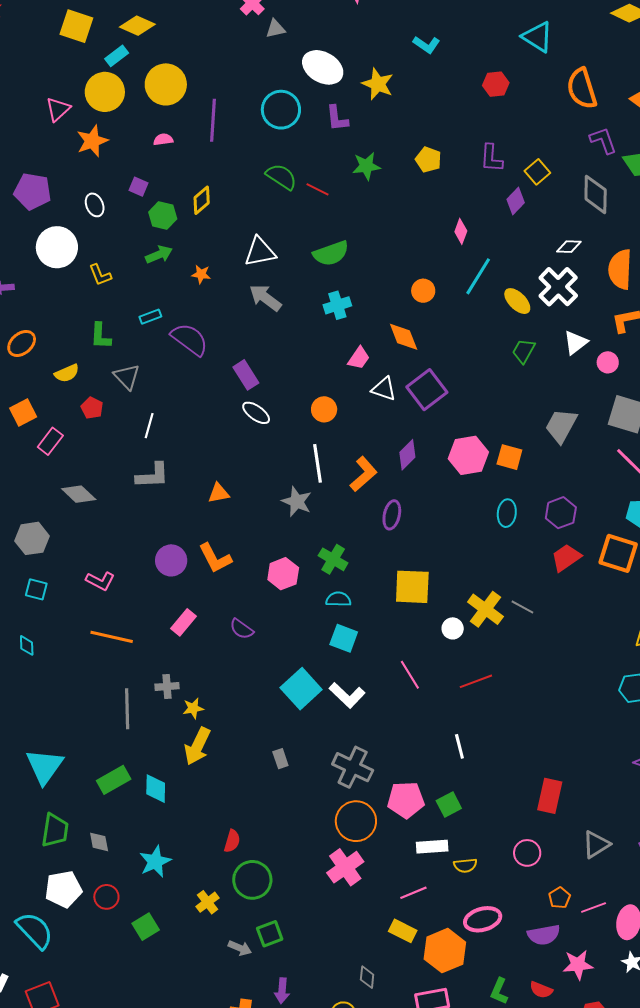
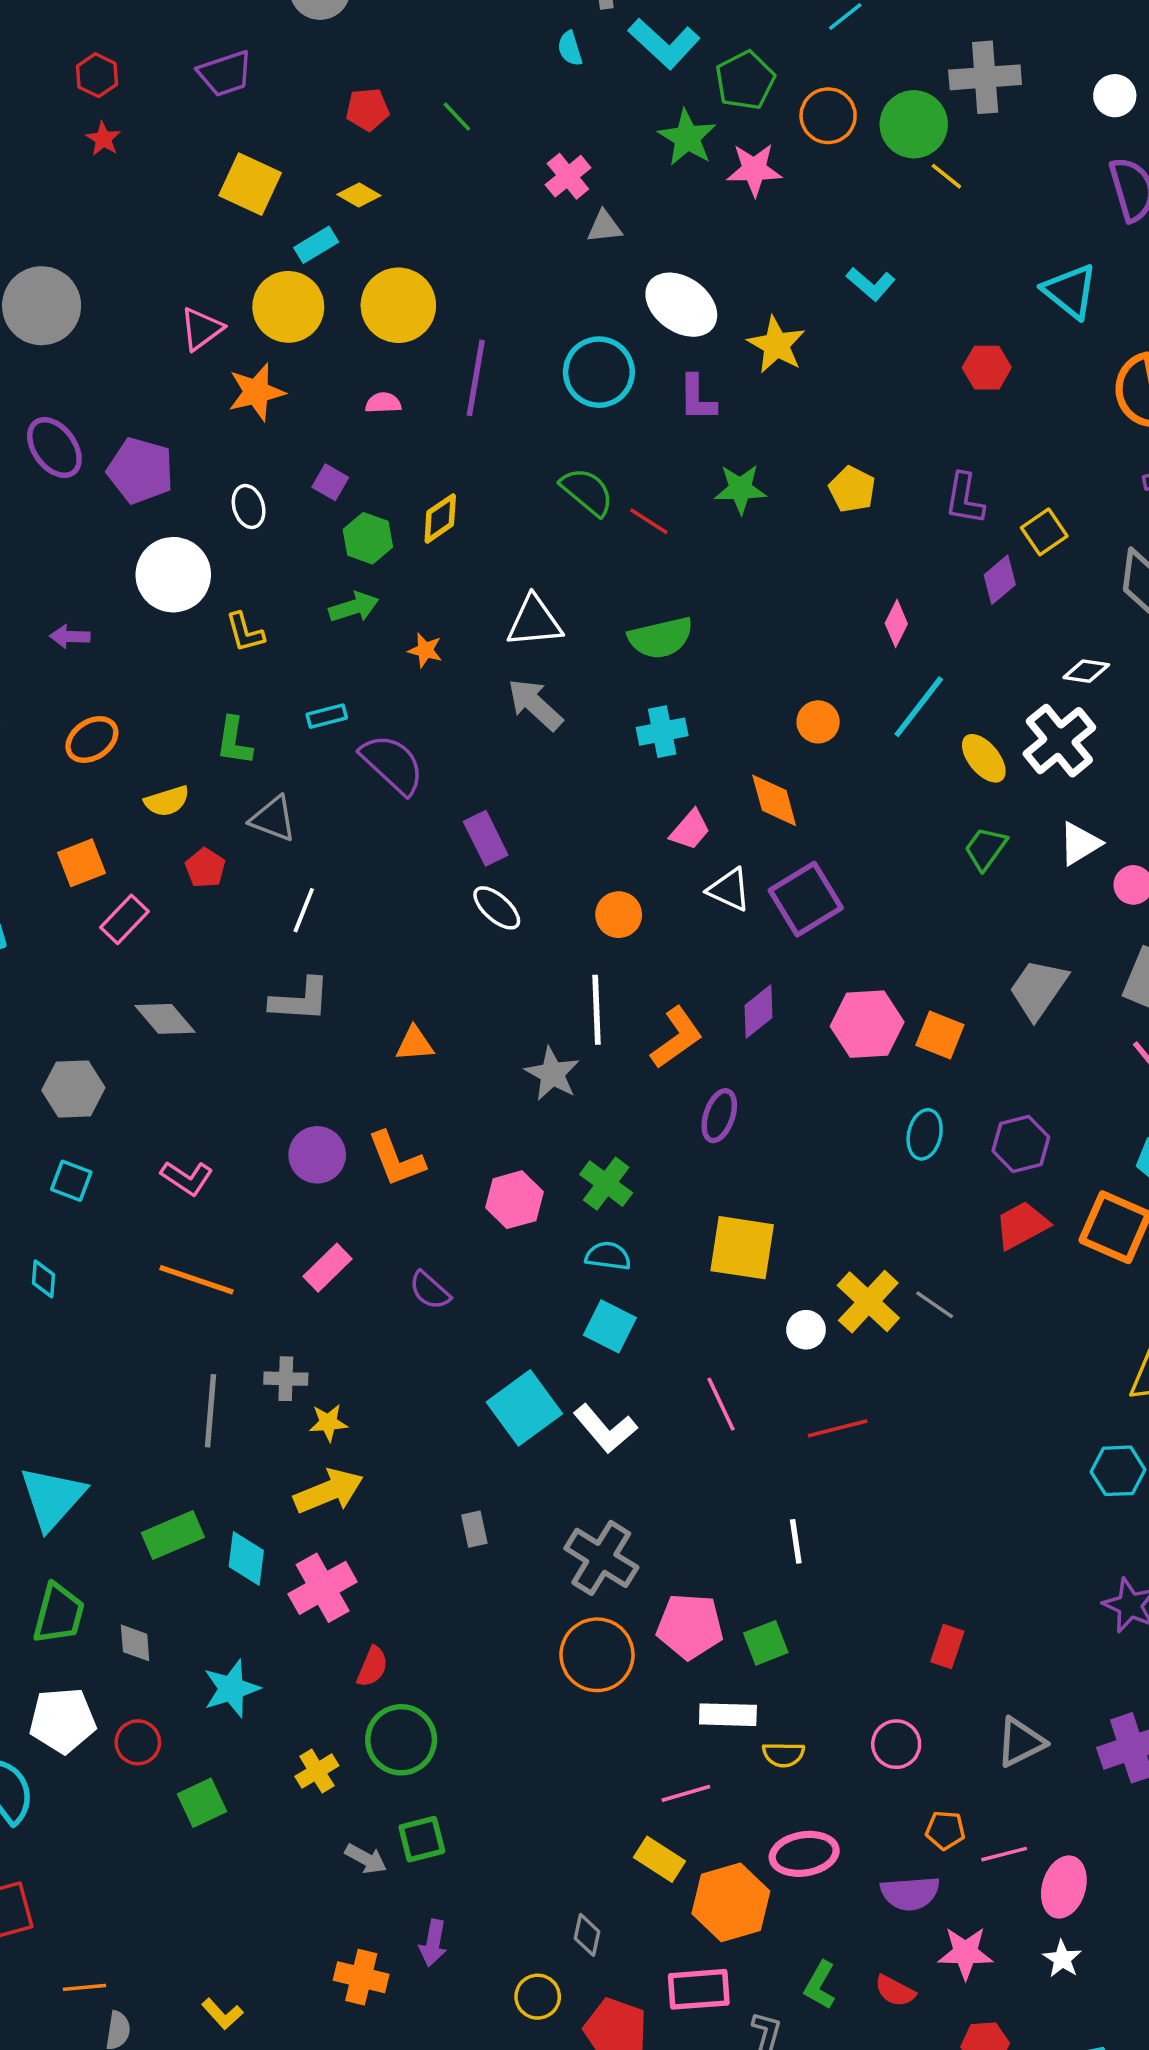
yellow diamond: (137, 26) -> (359, 195), size x0.7
gray triangle: (127, 377) -> (273, 819), turned -32
yellow arrow: (197, 746) -> (329, 1491), turned -144
red rectangle: (550, 796) -> (947, 1647), size x0.7
pink cross: (345, 867) -> (323, 1588), moved
orange pentagon: (559, 898) -> (945, 1830), turned 30

